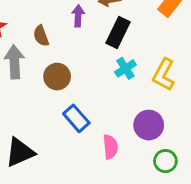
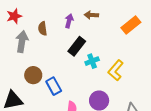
black rectangle: (118, 32) -> (77, 46), moved
brown circle: (57, 77) -> (33, 75), moved

